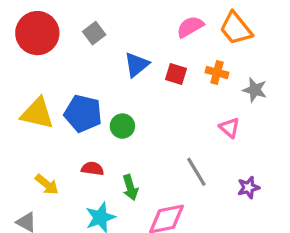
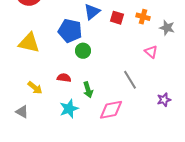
blue pentagon: (83, 113) -> (70, 31), moved
purple star: (248, 187) -> (164, 100), moved

